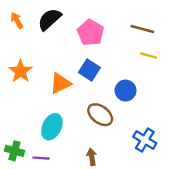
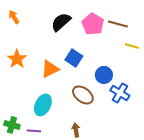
black semicircle: (49, 19) -> (61, 22), moved
pink pentagon: (91, 33) -> (93, 24), moved
yellow line: (148, 56) -> (132, 46), moved
blue cross: (145, 140) -> (120, 93), moved

